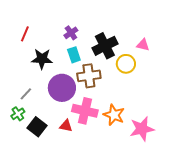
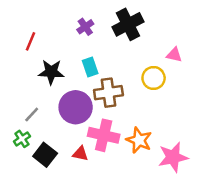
purple cross: (71, 33) -> (85, 27), moved
black cross: (105, 46) -> (128, 24), moved

